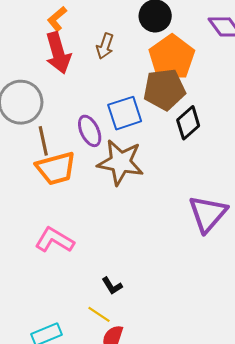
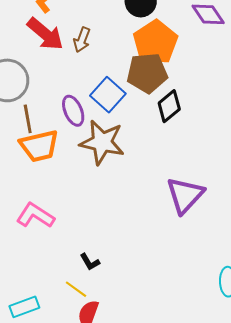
brown arrow: (105, 46) -> (82, 40), moved
red arrow: (58, 53) -> (45, 34), turned -36
blue square: (125, 113) -> (108, 95), turned -32

